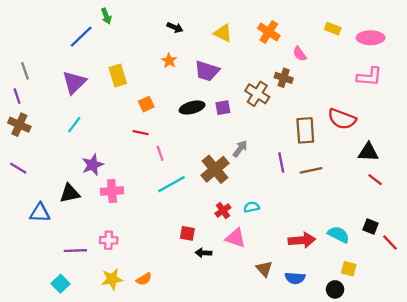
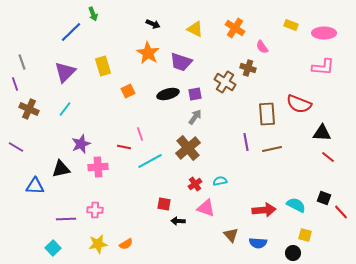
orange star: (169, 61) -> (148, 53), size x1.6
brown cross: (19, 125) -> (29, 109), moved
red line: (141, 133) -> (124, 147), moved
gray arrow: (240, 149) -> (195, 117), moved

